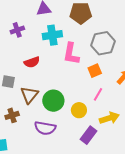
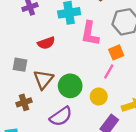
pink line: (98, 94) -> (109, 71), moved
purple semicircle: (45, 128) -> (61, 116), turned -45

